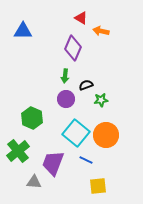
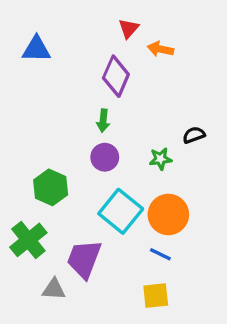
red triangle: (81, 18) -> (129, 28), turned 40
black semicircle: (86, 85) -> (194, 135), moved
blue line: (86, 160) -> (160, 254), moved

